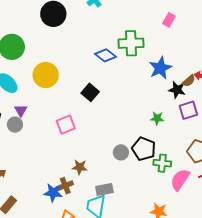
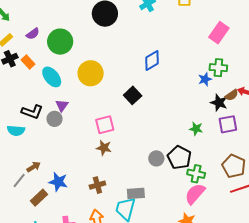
pink rectangle: (169, 20) -> (219, 33), size x1.5
green cross: (131, 43) -> (218, 68), moved, size x0.7
blue diamond: (106, 55) -> (152, 61), turned -75
blue star: (160, 68) -> (205, 79), size x0.6
brown star: (80, 167) -> (104, 148), moved
pink semicircle: (180, 180) -> (195, 194), moved
blue star: (53, 193) -> (58, 182), moved

